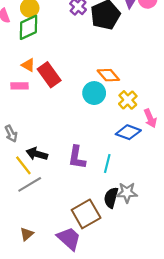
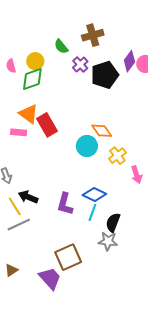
orange triangle: (28, 65) -> (29, 114), size x1.5
blue diamond: (128, 132) -> (94, 194), moved
black semicircle: (111, 198) -> (113, 222), moved

